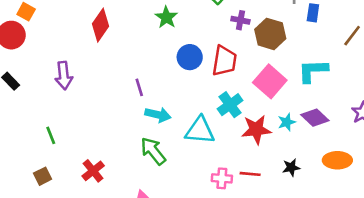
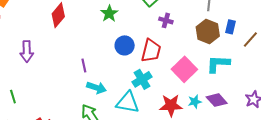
blue rectangle: (313, 13) -> (230, 27), moved
brown hexagon: (270, 34) -> (208, 32), moved
cyan cross: (230, 105) -> (142, 79), moved

